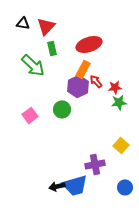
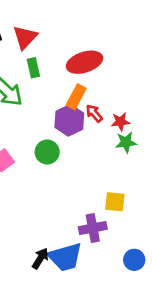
yellow square: (121, 145) -> (115, 202), moved, turned -35
black arrow: (57, 186) -> (40, 258), turned 133

